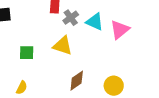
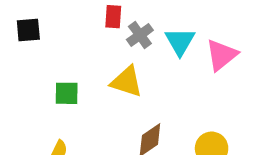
cyan triangle: (95, 22) -> (180, 42), turned 36

